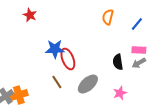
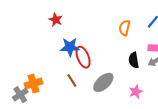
red star: (30, 15) -> (56, 20), moved
orange semicircle: (108, 17) -> (125, 28), moved
orange cross: (19, 95) -> (33, 83), moved

